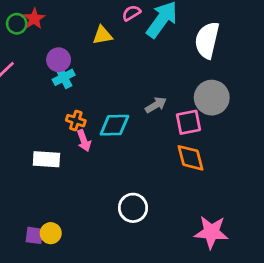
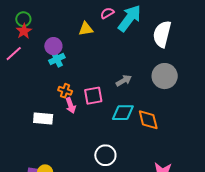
red star: (34, 19) -> (24, 31), moved
pink square: (188, 122) -> (93, 96), moved
cyan diamond: (114, 125) -> (123, 113), moved

